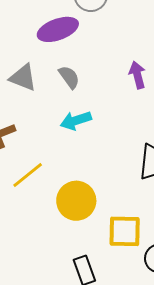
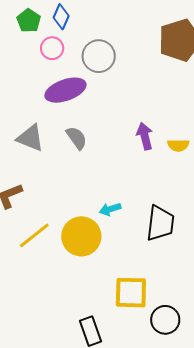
cyan arrow: (76, 121) -> (110, 209), moved, size x0.7
yellow circle: (76, 201) -> (81, 236), moved

